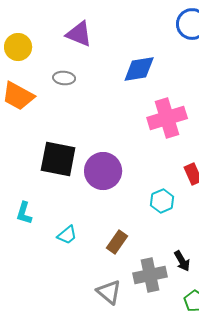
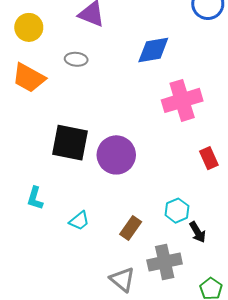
cyan hexagon: (162, 201) -> (177, 211), moved
black arrow: (182, 261) -> (198, 232), moved

